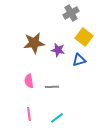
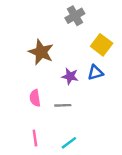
gray cross: (71, 13) -> (75, 16), moved
brown star: (34, 43) -> (41, 52), turned 30
purple star: (58, 50) -> (70, 76), moved

